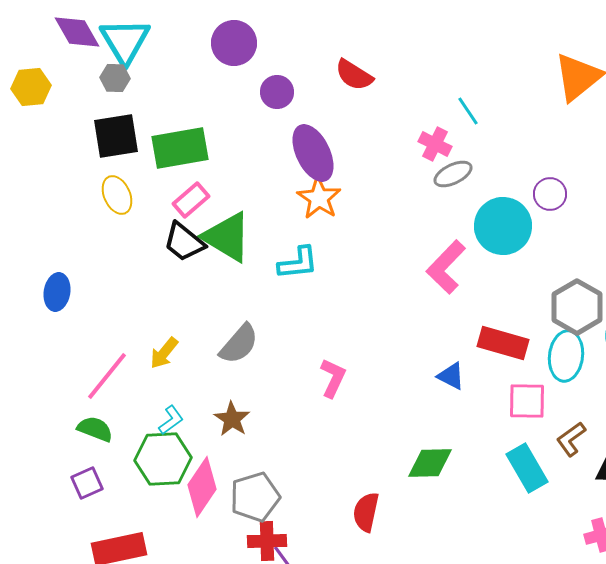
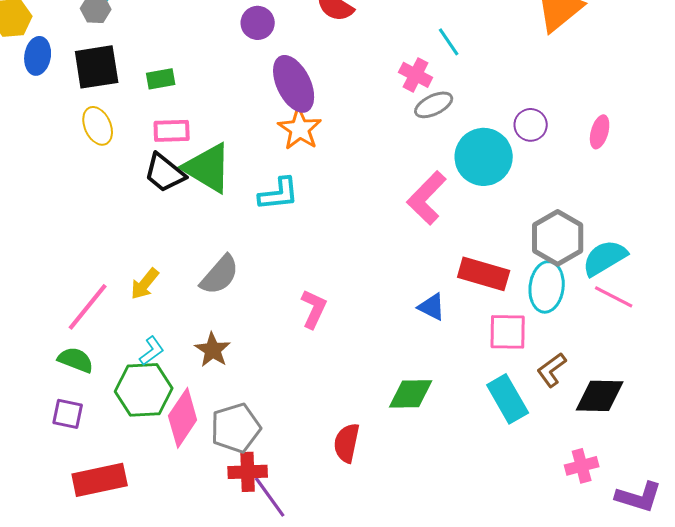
green rectangle: (180, 148) -> (161, 79), size x0.5
pink rectangle: (191, 200) -> (172, 131), turned 39
blue ellipse: (57, 292) -> (38, 56), moved
purple square: (87, 483) -> (68, 414), turned 36

